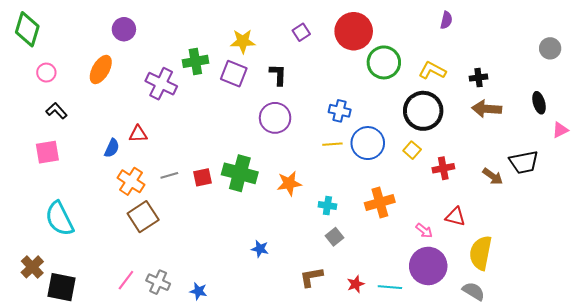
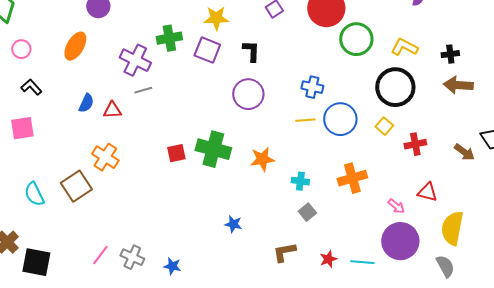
blue semicircle: (112, 148) -> (86, 103), moved
gray line: (169, 175) -> (143, 90), moved
brown square: (143, 217) -> (76, 186), moved
cyan semicircle: (59, 219) -> (34, 194), size x0.7
gray semicircle: (474, 291) -> (445, 266), turned 30

